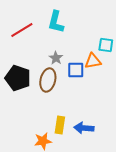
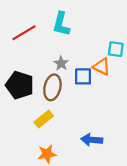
orange triangle: (93, 61) -> (102, 67), turned 36
yellow rectangle: (60, 125) -> (44, 119), moved, turned 42

